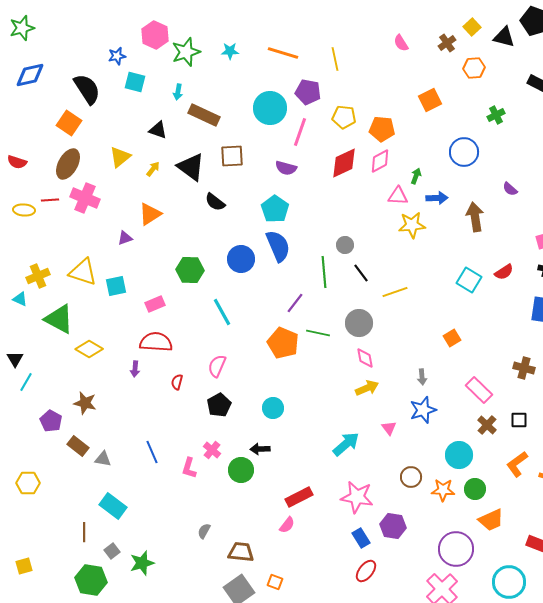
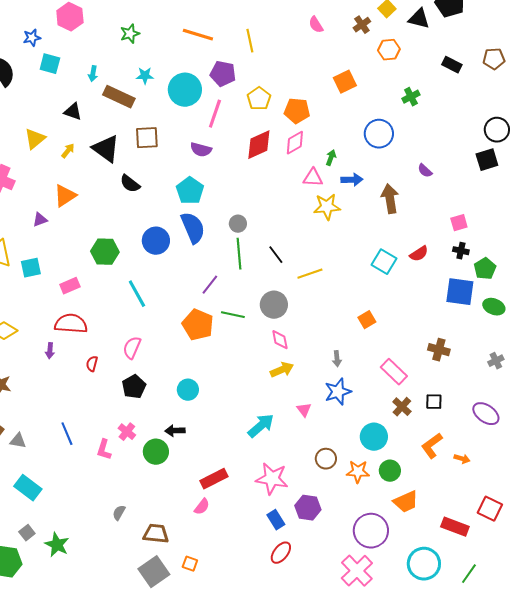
cyan star: (230, 51) -> (145, 76), moved
green star: (186, 52) -> (130, 34), moved, size x0.7
yellow pentagon: (344, 117) -> (259, 99), turned 30
gray circle: (345, 245) -> (238, 224), moved
green star: (142, 563) -> (57, 545), turned -30

